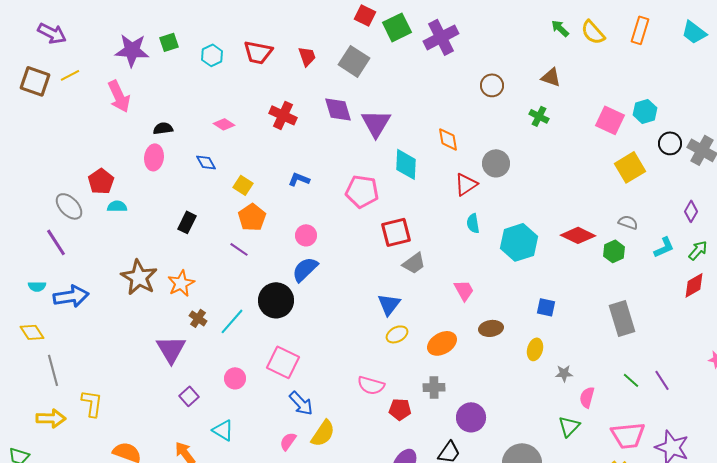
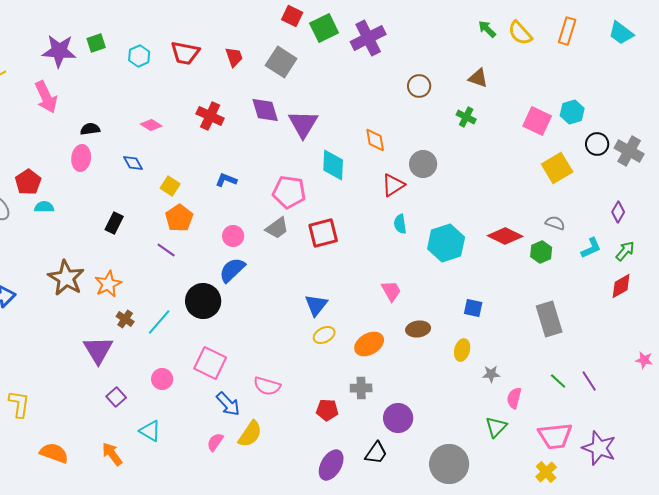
gray trapezoid: (414, 263) -> (277, 228), moved
pink semicircle: (371, 385) -> (267, 386), moved

